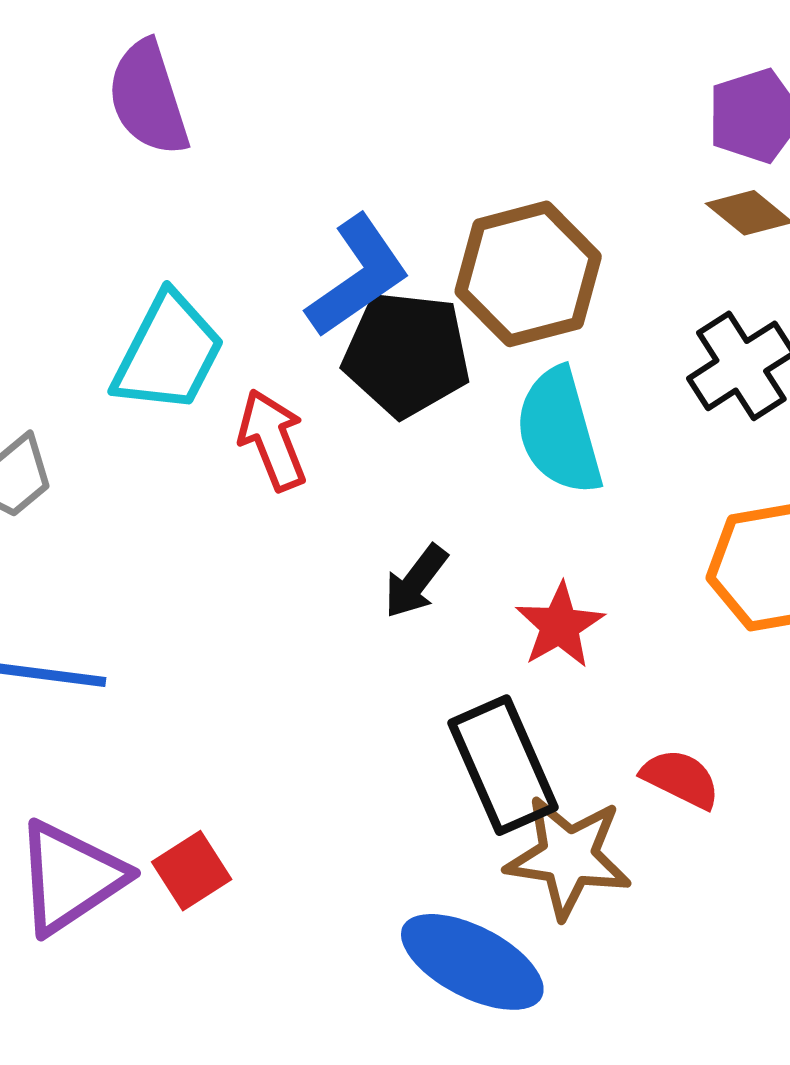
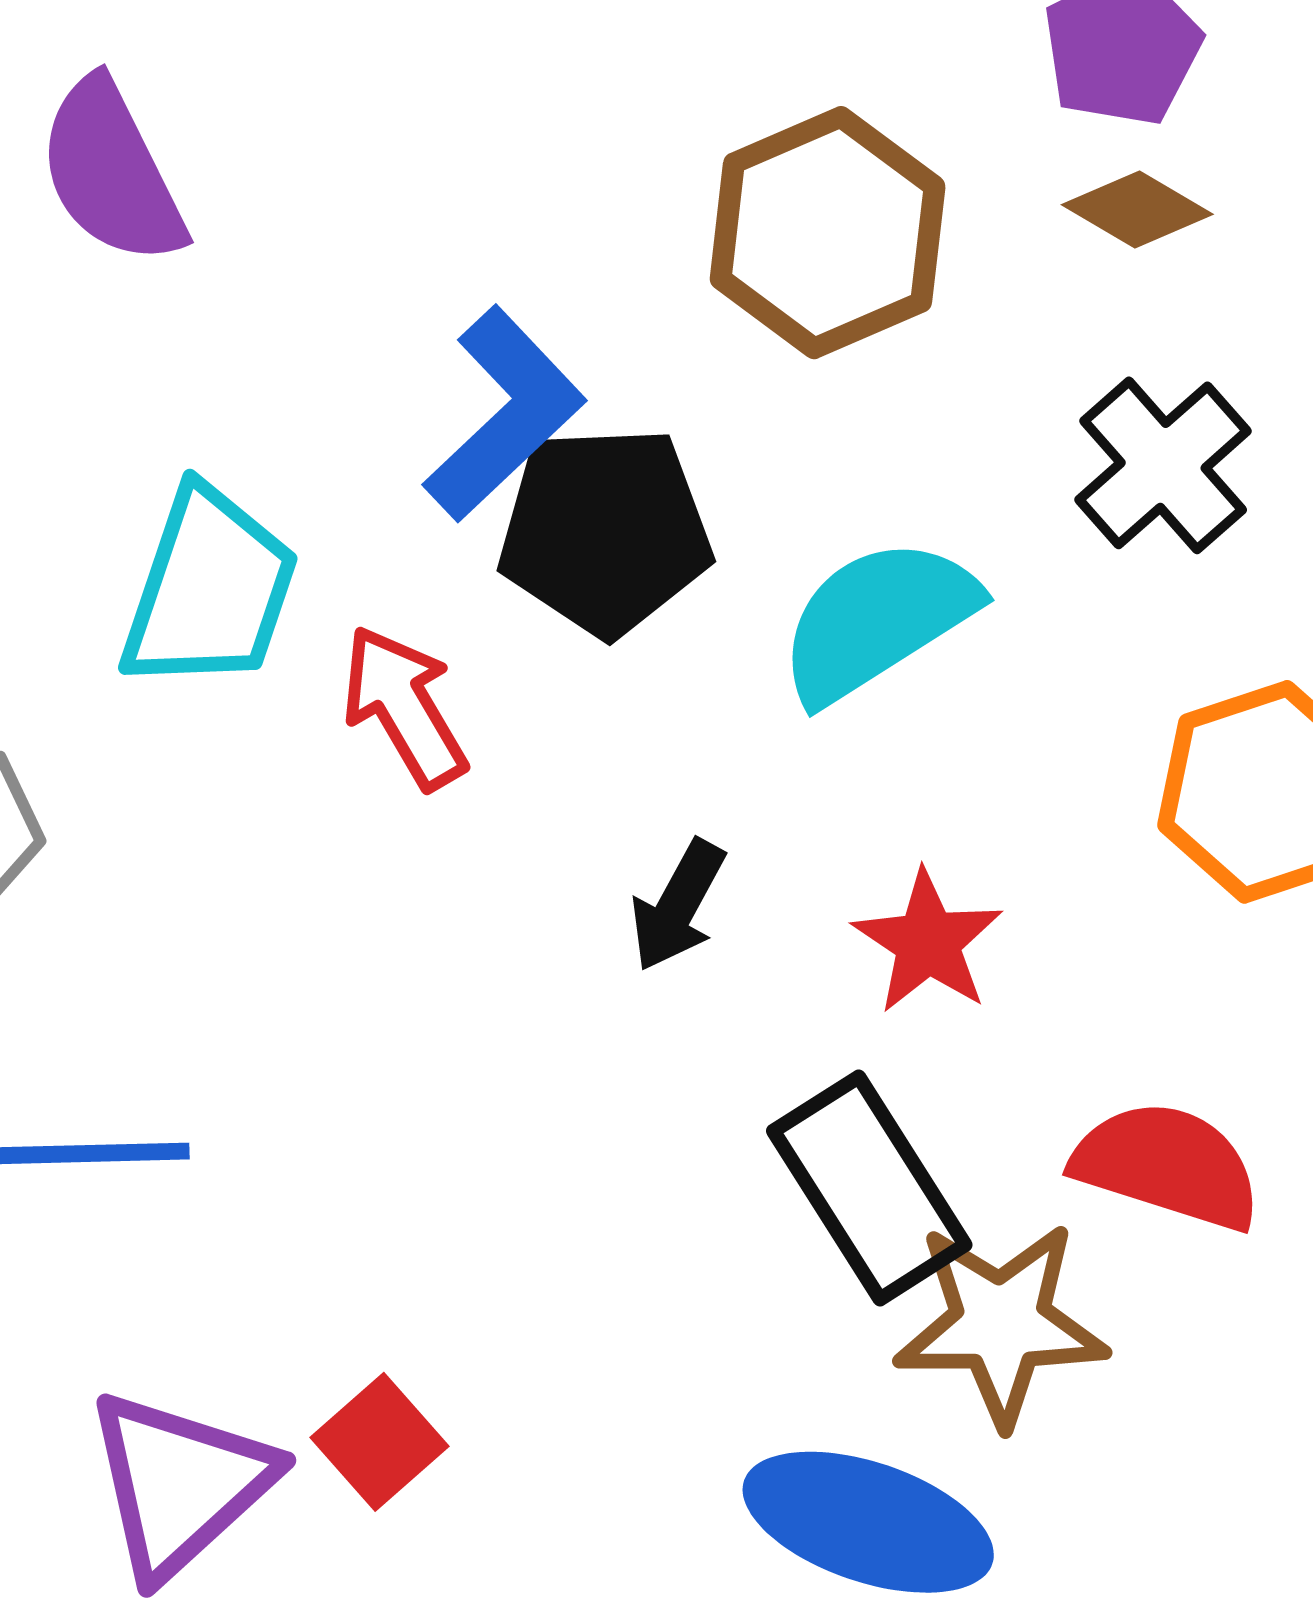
brown hexagon: (528, 274) -> (828, 233), moved
cyan semicircle: (559, 431) -> (877, 620), turned 82
red semicircle: (681, 779) -> (1167, 1165), size x1.4

